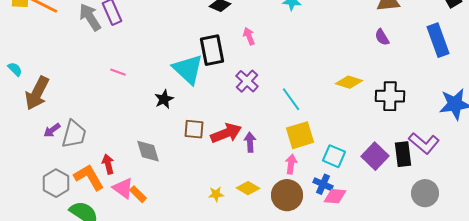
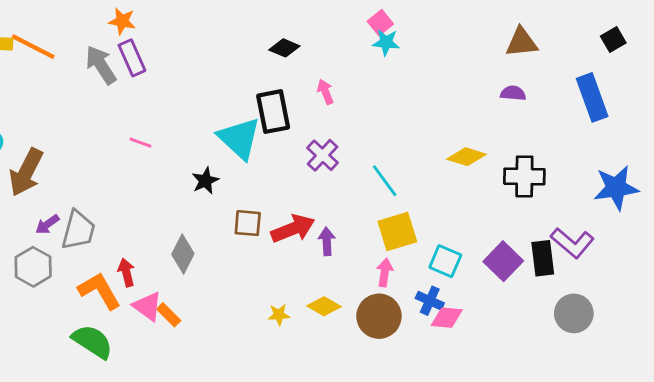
purple semicircle: (382, 37) -> (513, 93), turned 126
gray diamond: (148, 151) -> (183, 254), turned 44
gray hexagon: (56, 183) -> (33, 267), moved

